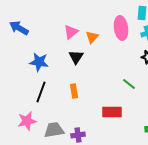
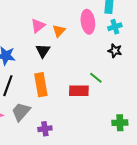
orange rectangle: (74, 91) -> (41, 85), size x1.6
red rectangle: (112, 112) -> (79, 91), moved
gray trapezoid: (54, 130) -> (21, 112), moved, turned -40

